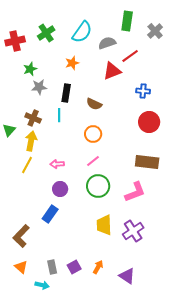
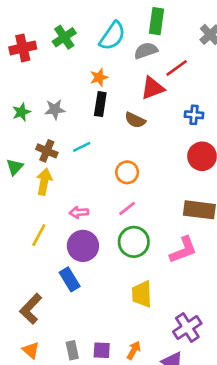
green rectangle: (127, 21) -> (157, 21), moved
green star: (30, 69) -> (21, 112), moved
black rectangle: (66, 93) -> (100, 104), moved
brown semicircle: (94, 104) -> (135, 120), moved
cyan line: (59, 115) -> (82, 147), turned 64
yellow line: (27, 165) -> (39, 235), moved
purple circle: (60, 189) -> (83, 246), size x1.5
blue rectangle: (50, 214) -> (70, 279), turned -66
purple cross: (133, 231) -> (187, 328), moved
purple square: (74, 267) -> (102, 350), turned 32

